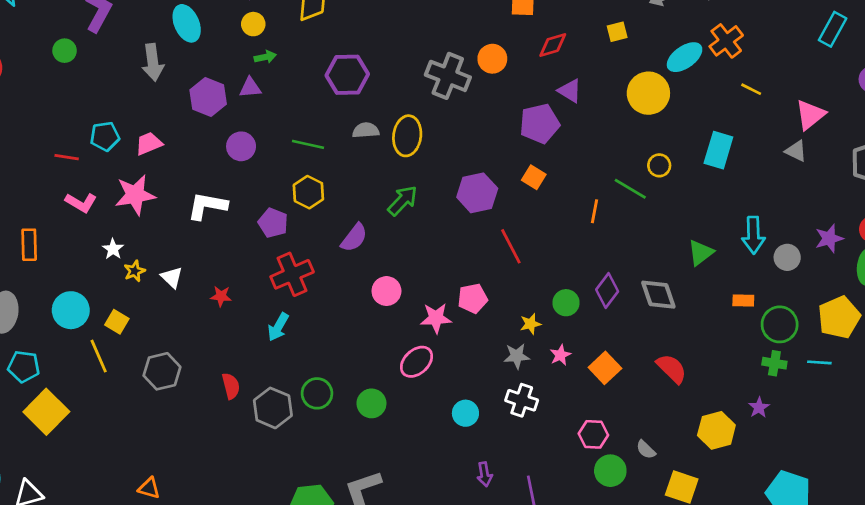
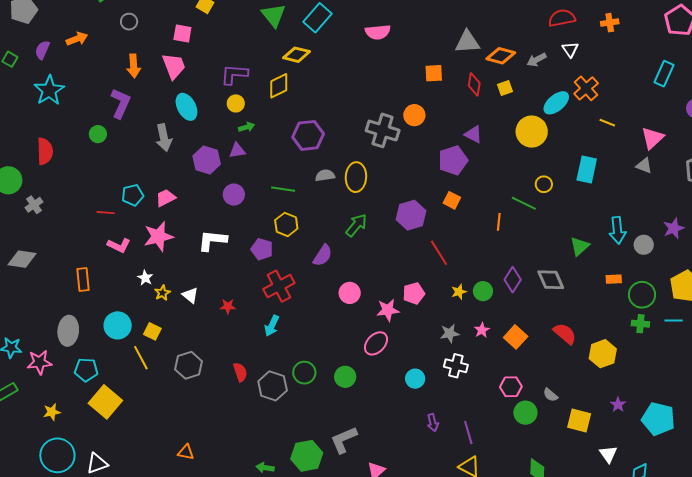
red diamond: (553, 45) -> (474, 84), moved, turned -60
yellow star: (531, 324) -> (459, 292), moved
purple star: (759, 407) -> (618, 405), moved
yellow hexagon: (716, 430) -> (603, 354), moved

